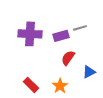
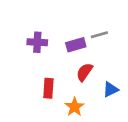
purple cross: (30, 34) -> (37, 42), size x0.7
red rectangle: (31, 85) -> (48, 88), moved, turned 49

